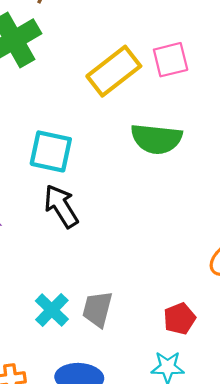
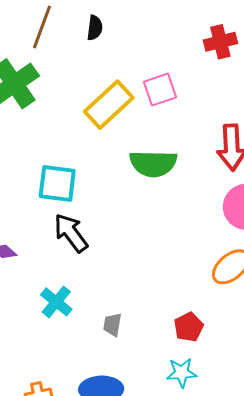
gray trapezoid: (97, 309) -> (112, 325), size x0.7
cyan cross: (52, 310) -> (56, 302), moved

